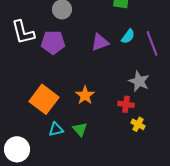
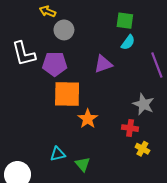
cyan semicircle: (128, 36) -> (128, 42), moved
orange square: (44, 99) -> (67, 94), moved, turned -36
green triangle: (80, 129) -> (83, 164), moved

